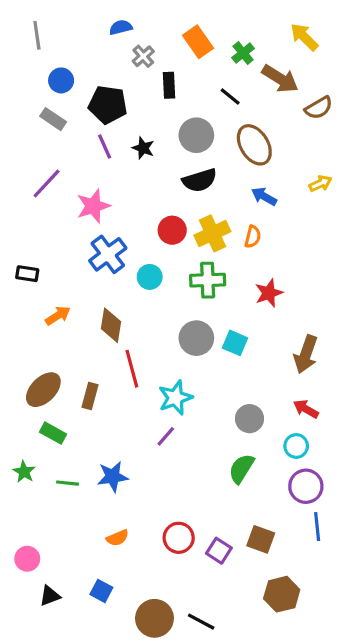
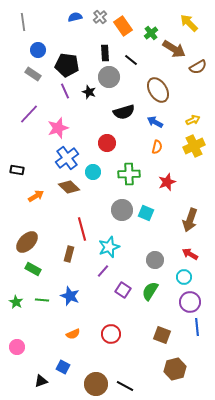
gray cross: (143, 56) -> (100, 17), moved
black line: (230, 97) -> (131, 60), moved
gray circle: (196, 135) -> (109, 77), moved
yellow arrow: (320, 184) -> (193, 120), moved
blue arrow: (264, 196) -> (155, 122), moved
yellow cross: (212, 233) -> (194, 146), moved
brown diamond: (111, 325) -> (69, 187), moved, turned -55
brown rectangle: (90, 396) -> (69, 254), moved
green star: (24, 472) -> (16, 302), moved
blue star: (113, 477) -> (70, 296), turned 30
purple square: (219, 551) -> (123, 290), moved
black triangle: (50, 596) -> (41, 381), moved

